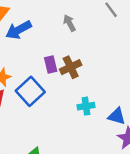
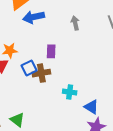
brown cross: (71, 67) -> (41, 73), moved
blue square: (30, 91) -> (29, 68), size x0.7

